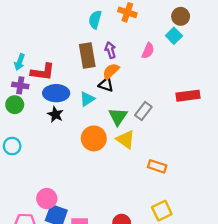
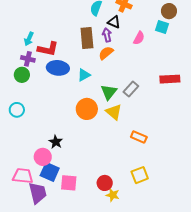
cyan square: (174, 36) -> (162, 27), turned -32
black triangle: (106, 85) -> (114, 22), moved
black star: (55, 114) -> (56, 142), moved

